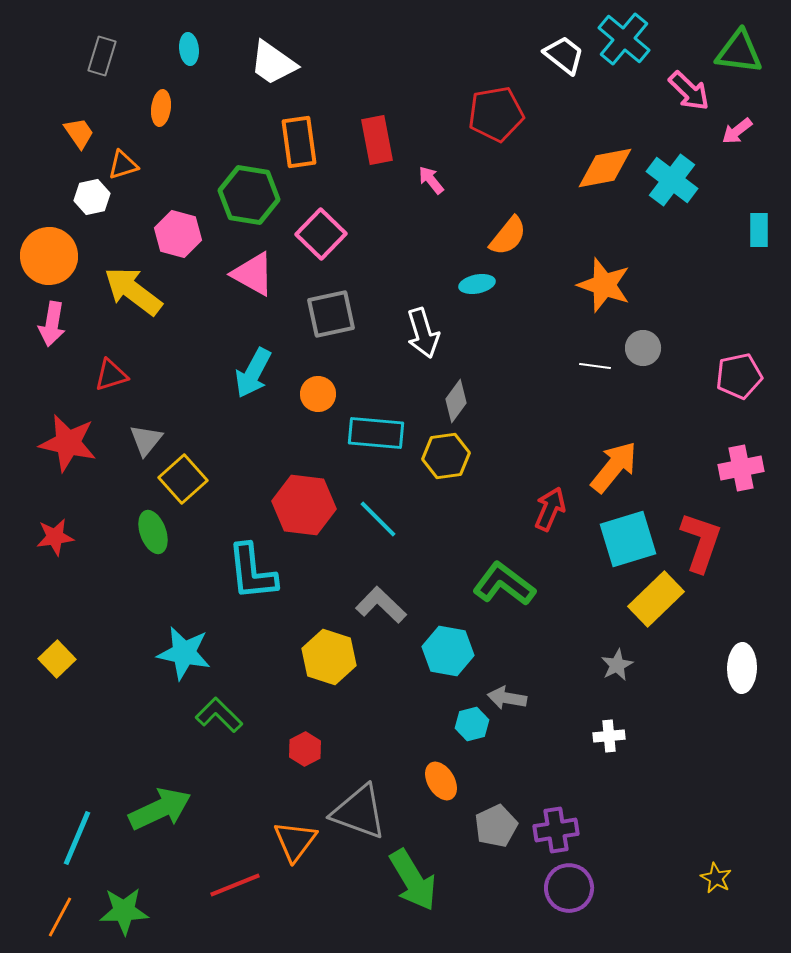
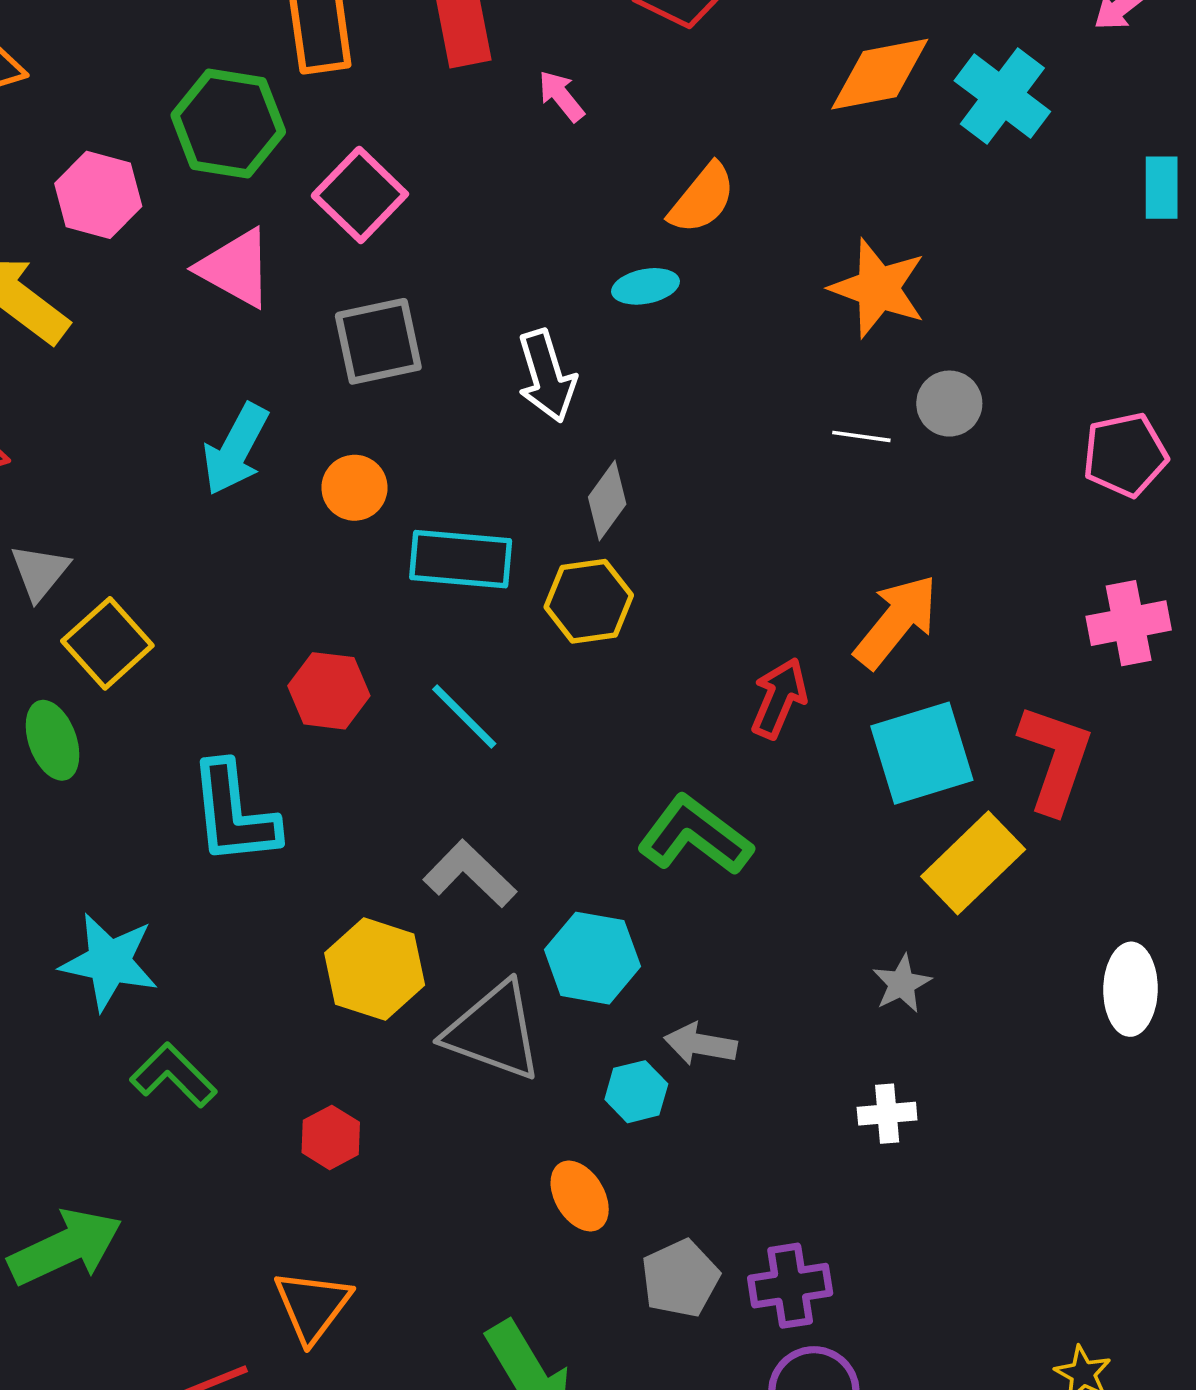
red hexagon: (304, 505) -> (329, 691), size x0.7
gray triangle: (359, 812) -> (494, 1031), moved

